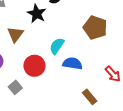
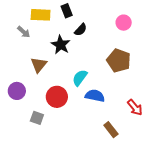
gray square: (15, 87) -> (37, 118), turned -32

